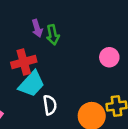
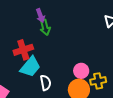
purple arrow: (37, 28) -> (40, 16), moved
pink circle: (109, 57) -> (81, 71), moved

